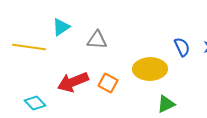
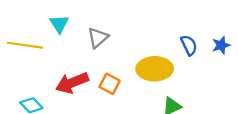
cyan triangle: (61, 27) -> (59, 24), turned -30
gray triangle: (97, 40) -> (98, 38), turned -45

